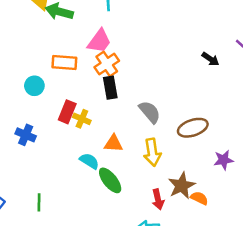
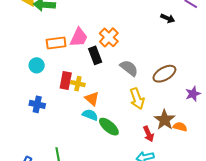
pink trapezoid: (99, 41) -> (79, 37), moved
orange cross: (107, 64) -> (109, 37), moved
orange triangle: (113, 143) -> (92, 99), moved, turned 49

